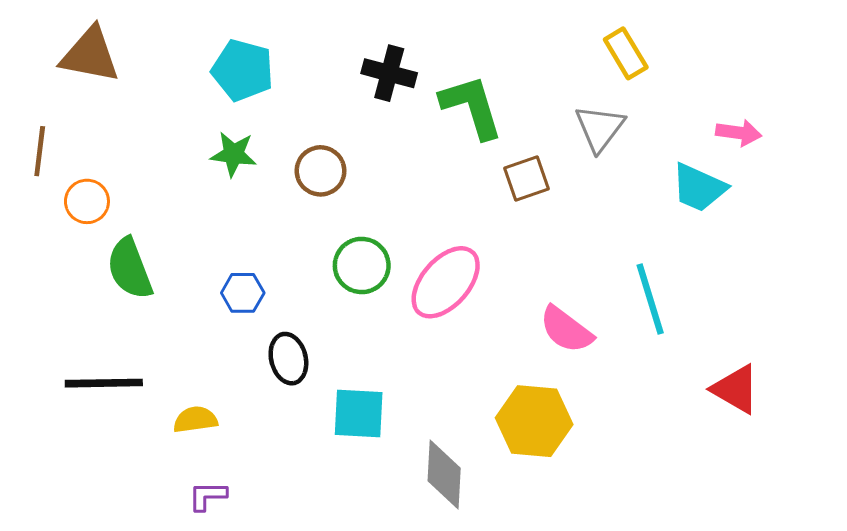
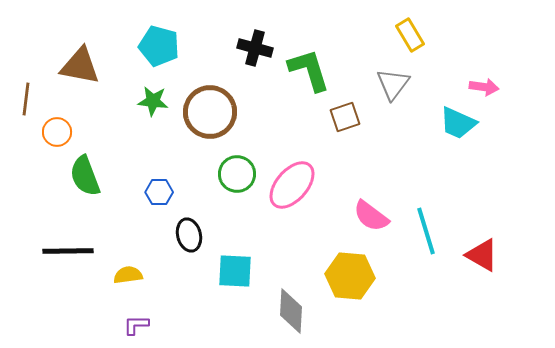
brown triangle: (90, 55) -> (80, 66), moved
brown circle: (320, 171) -> (210, 112), size x1.6
cyan line: (650, 299) -> (426, 231), moved

